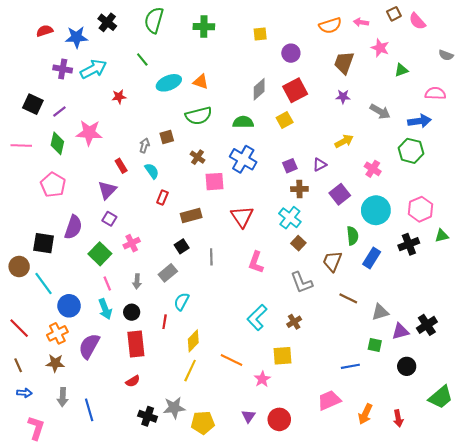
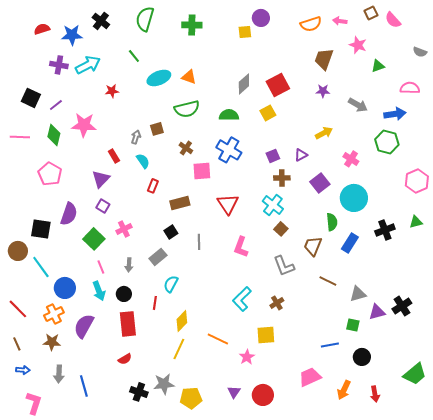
purple circle: (291, 53) -> (261, 18), moved
pink hexagon: (420, 209) -> (417, 181), moved
black circle: (407, 366) -> (362, 357), moved

